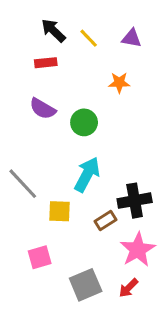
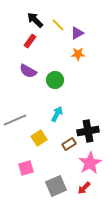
purple triangle: (132, 38) -> (77, 33), moved, turned -40
red rectangle: (46, 63) -> (30, 41), turned -48
cyan arrow: (87, 175) -> (57, 114), size x0.7
gray line: (23, 184) -> (15, 120), turned -70
yellow square: (60, 211) -> (39, 138), turned -35

